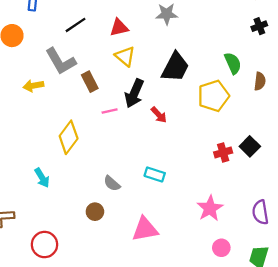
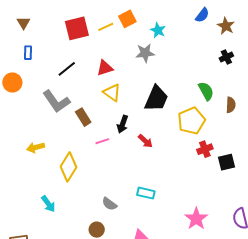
yellow arrow: (33, 86) -> (36, 147), moved
black arrow: (134, 93) -> (123, 124), size x0.7
black square: (250, 146) -> (227, 162), turned 36
red cross: (223, 152) -> (205, 149), moved

